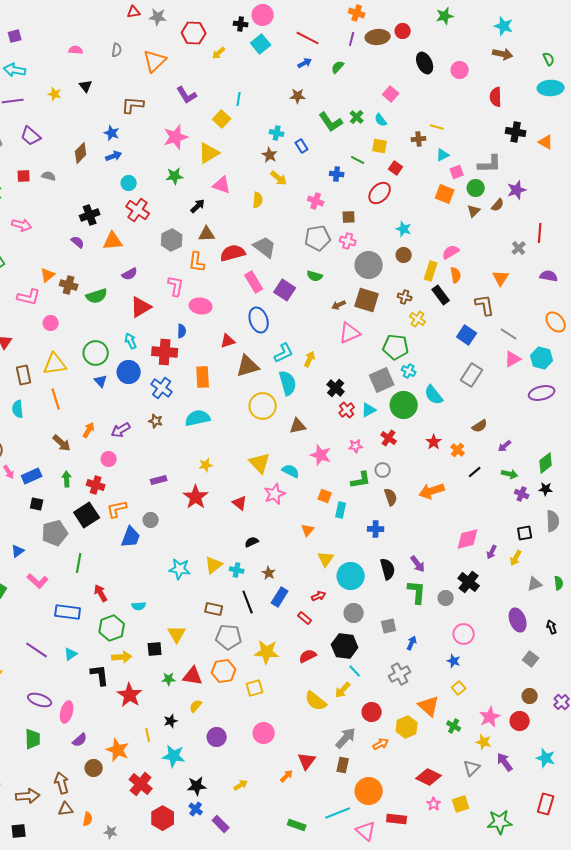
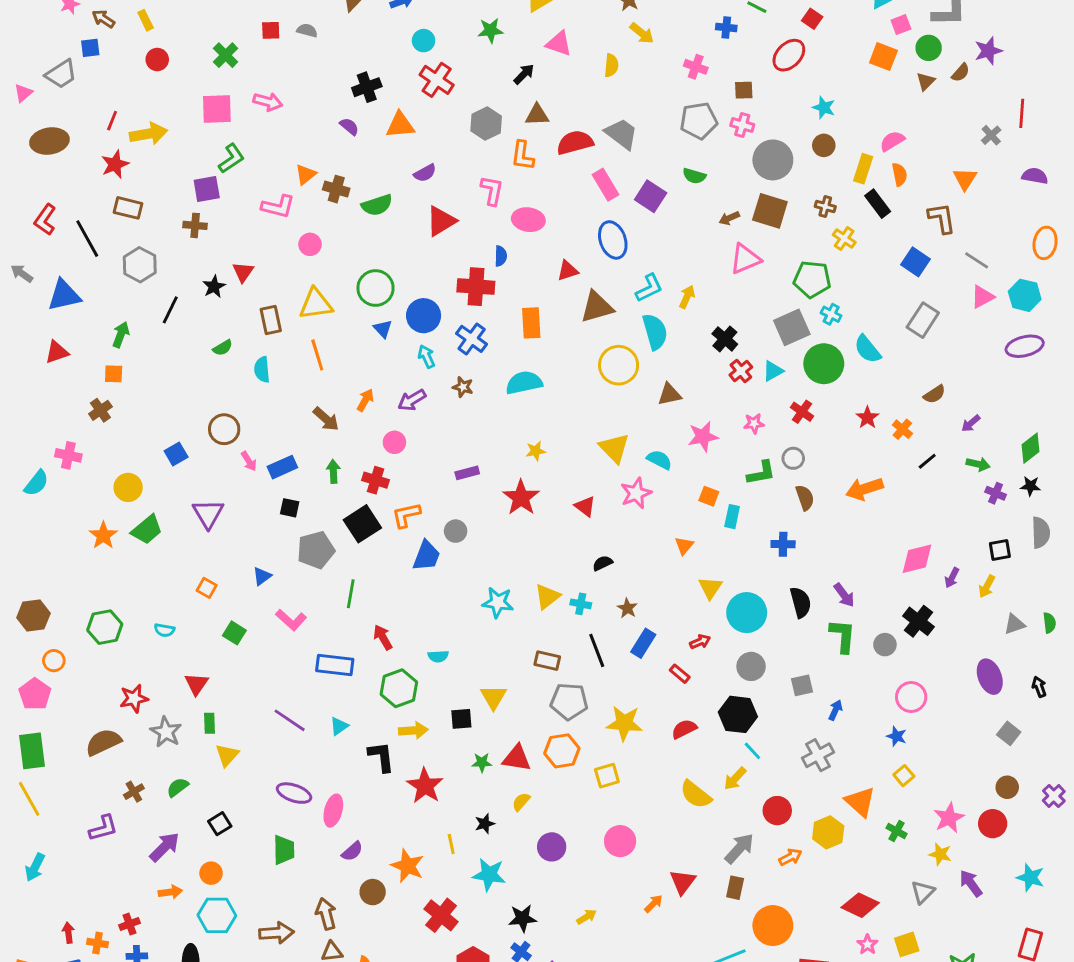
orange ellipse: (556, 322) -> (1045, 243), turned 50
cyan arrow: (131, 341) -> (426, 356), moved
pink star: (321, 455) -> (703, 436), turned -30

